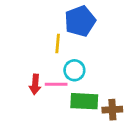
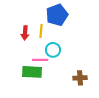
red arrow: (35, 84) -> (25, 33), moved
green rectangle: (84, 101) -> (32, 72), moved

